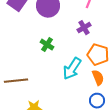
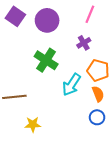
green cross: (47, 45) -> (46, 60), size x1.6

